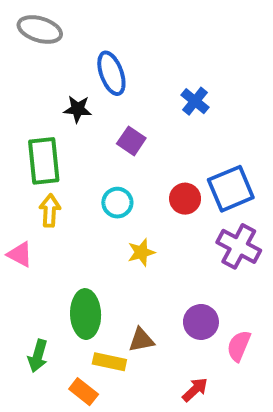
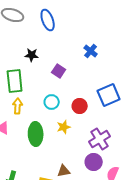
blue ellipse: (111, 73) -> (48, 20), moved
red circle: (185, 199) -> (80, 106), moved
purple cross: (239, 246) -> (100, 139), moved, turned 30
green ellipse: (86, 314) -> (36, 134), moved

